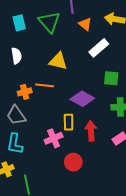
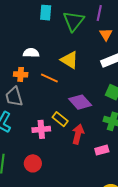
white semicircle: (16, 56) -> (31, 53), moved, turned -98
orange cross: (25, 92) -> (21, 74), moved
yellow rectangle: (69, 122) -> (60, 119), turned -70
red circle: (73, 162) -> (33, 163), moved

